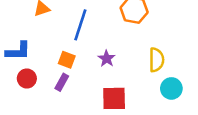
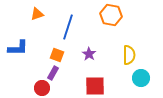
red circle: (27, 78) -> (42, 88), moved

